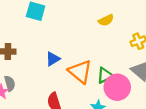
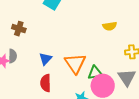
blue triangle: (53, 59) -> (45, 59), moved, turned -32

